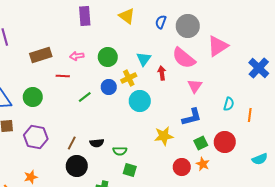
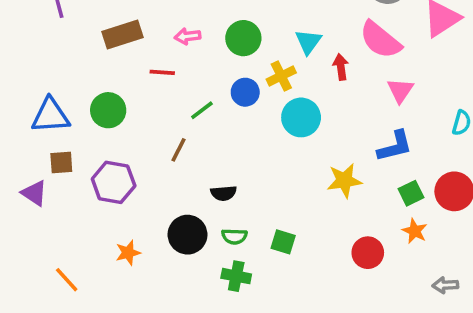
brown line: (72, 143) -> (178, 150), moved
green semicircle: (120, 151) -> (234, 236), moved
red circle: (182, 167) -> (368, 253), moved
orange star: (31, 177) -> (128, 253), moved

